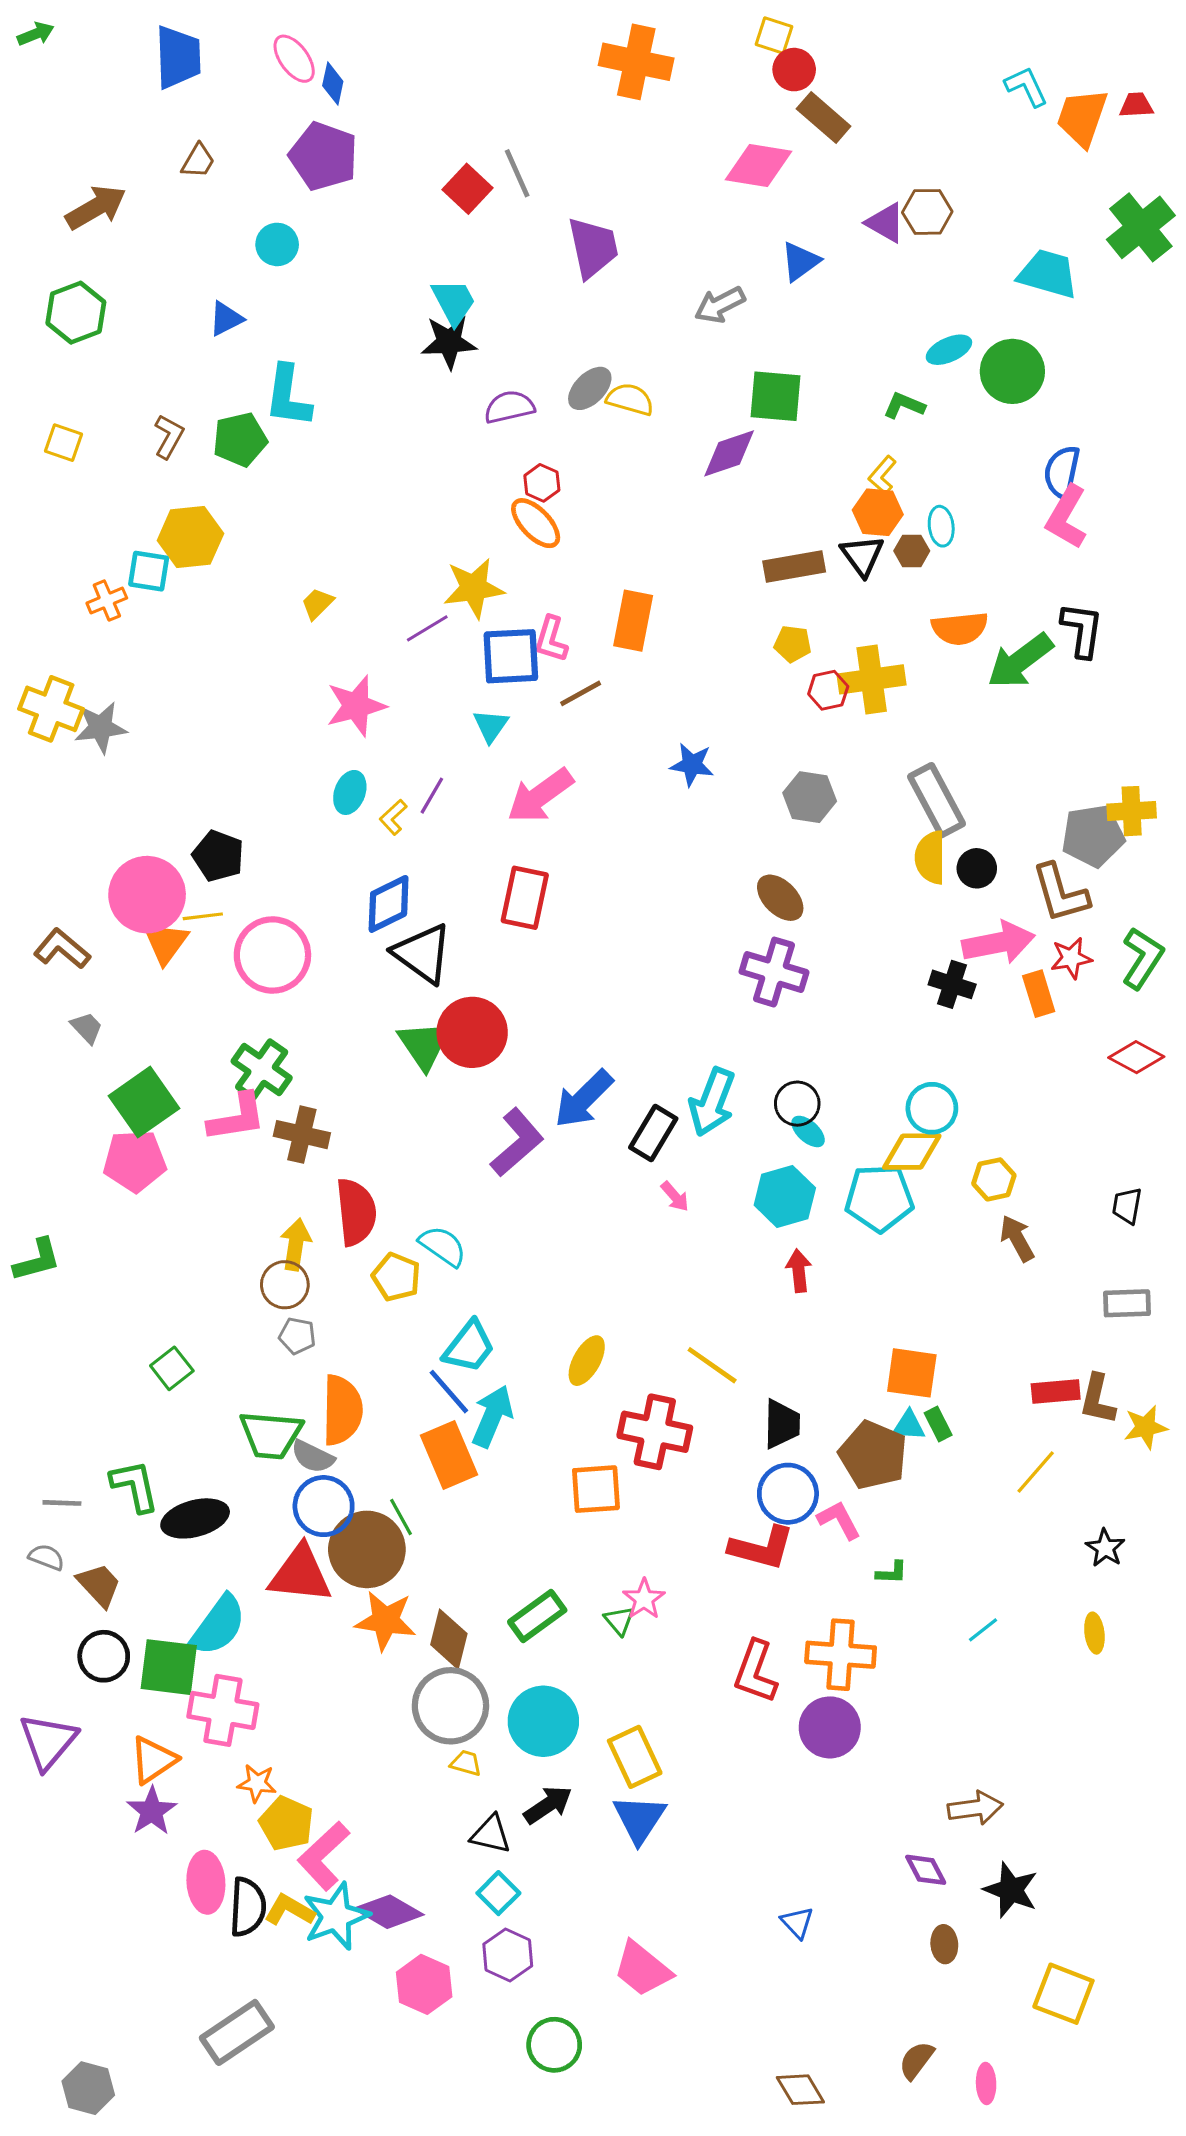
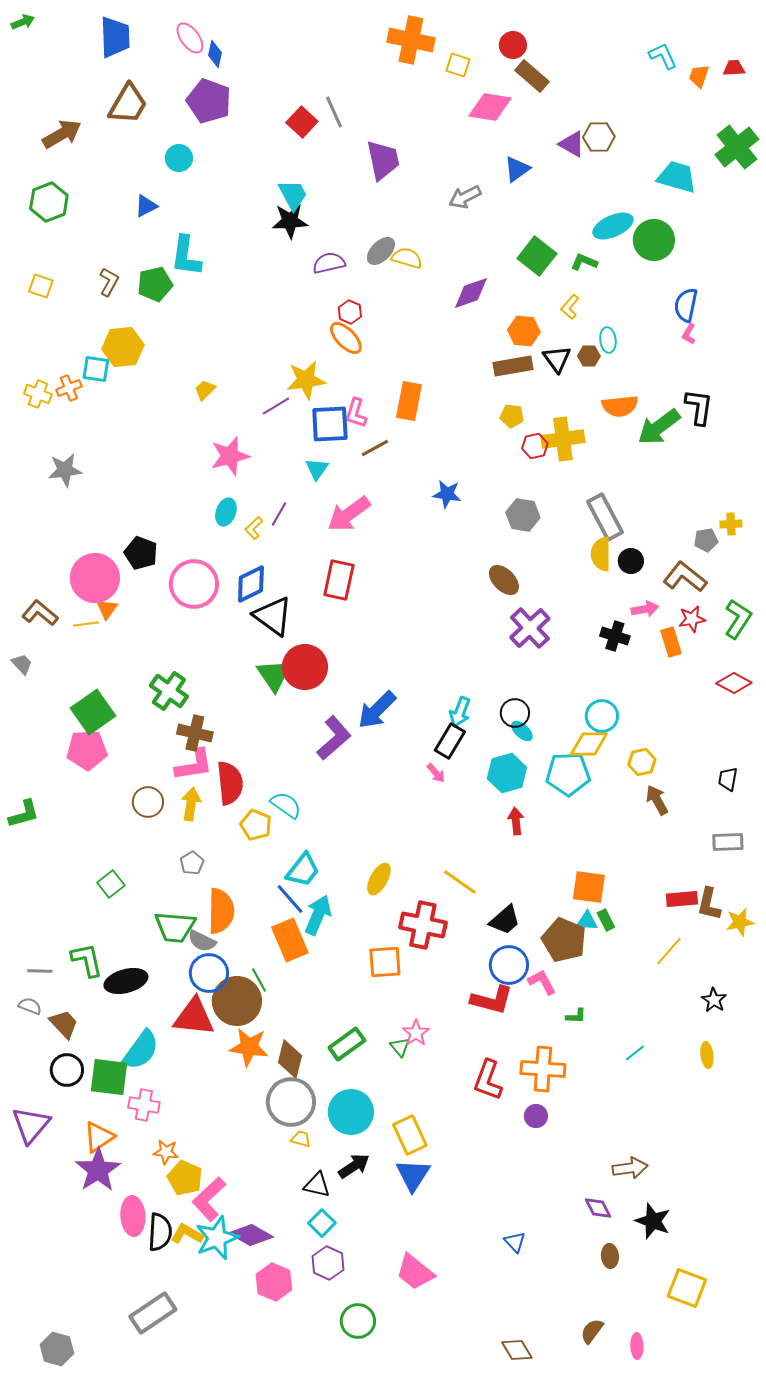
yellow square: (774, 35) -> (458, 65), moved
orange trapezoid: (1082, 118) -> (699, 76), size x0.6
brown trapezoid: (198, 161) -> (128, 104), size x1.8
cyan ellipse: (949, 350) -> (613, 226), size x1.4
green square: (776, 396) -> (537, 256), moved, turned 33
orange hexagon: (878, 512) -> (524, 331), moved
pink L-shape: (1067, 517) -> (689, 334), size x0.5
yellow cross: (51, 709) -> (38, 394), moved, size x0.7
yellow cross: (1132, 811) -> (731, 524), size x0.7
gray pentagon: (1093, 836) -> (706, 540), size x0.6
brown L-shape: (1060, 893) -> (685, 577), turned 144
yellow line: (203, 916) -> (86, 624), moved
orange triangle: (166, 943) -> (107, 609), size x0.7
pink arrow: (998, 943) -> (645, 609), size x0.6
pink circle: (272, 955) -> (194, 584), moved
purple cross: (774, 972) -> (530, 628), moved, turned 30
gray trapezoid: (87, 1028) -> (22, 664), moved
cyan arrow: (712, 1102) -> (460, 712), size x0.7
pink L-shape: (237, 1118) -> (194, 765), moved
black rectangle: (653, 1133) -> (450, 741), moved
brown circle: (285, 1285) -> (148, 802), moved
gray pentagon: (297, 1336) -> (192, 863), turned 30
black trapezoid: (782, 1424) -> (505, 920), turned 48
pink cross: (223, 1710) -> (144, 1105), size x0.7
purple circle: (830, 1727) -> (536, 1116), size x0.6
purple star: (152, 1811) -> (98, 1170), size x1.4

